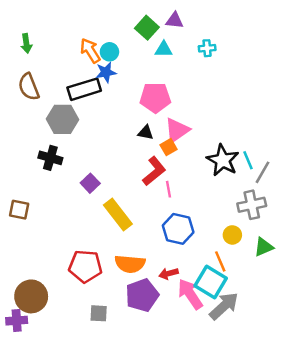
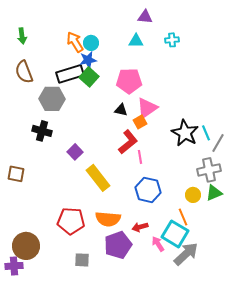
green square: (147, 28) -> (89, 77), moved
green triangle: (264, 247) -> (214, 193), moved
pink arrow: (190, 294) -> (158, 244), size x0.6

